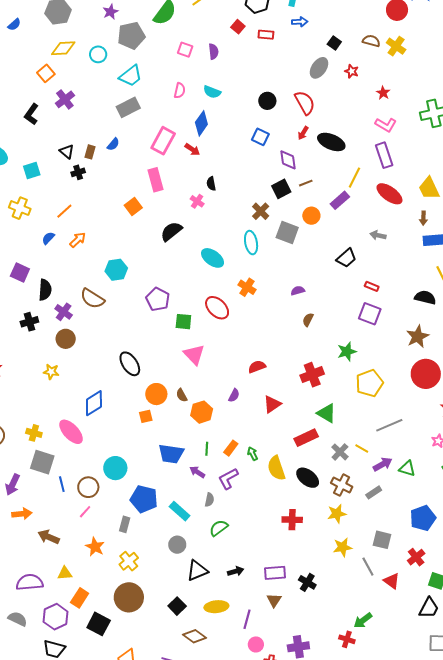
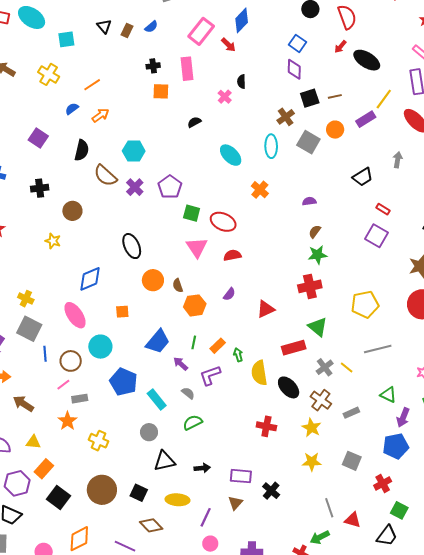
purple diamond: (288, 160) -> (294, 69), moved
black cross: (78, 172) -> (153, 66), moved
orange square: (133, 206) -> (161, 91), turned 30
black semicircle: (171, 231) -> (194, 122), size x0.6
gray arrow: (378, 235) -> (398, 160), turned 77
black semicircle: (45, 290) -> (82, 150), moved
red ellipse: (217, 308) -> (223, 222), moved, turned -30
purple cross: (64, 312) -> (135, 187), moved
green star: (347, 352) -> (318, 255), moved
red semicircle: (257, 367) -> (232, 255), moved
orange square: (146, 416) -> (122, 312), moved
pink ellipse: (71, 432) -> (75, 315), moved
blue trapezoid: (171, 454) -> (158, 342), turned -68
purple arrow: (383, 464) -> (403, 417), moved, turned 132
gray semicircle: (209, 500) -> (188, 393), turned -72
yellow star: (337, 514) -> (311, 428), turned 30
gray rectangle: (125, 524) -> (80, 399), moved, turned 56
yellow cross: (129, 561) -> (98, 441), turned -36
gray line: (368, 567) -> (329, 508), moved
red triangle: (392, 581) -> (353, 520), moved, turned -30
brown circle: (129, 597) -> (102, 490), moved
black square: (177, 606) -> (139, 493), turned -30

